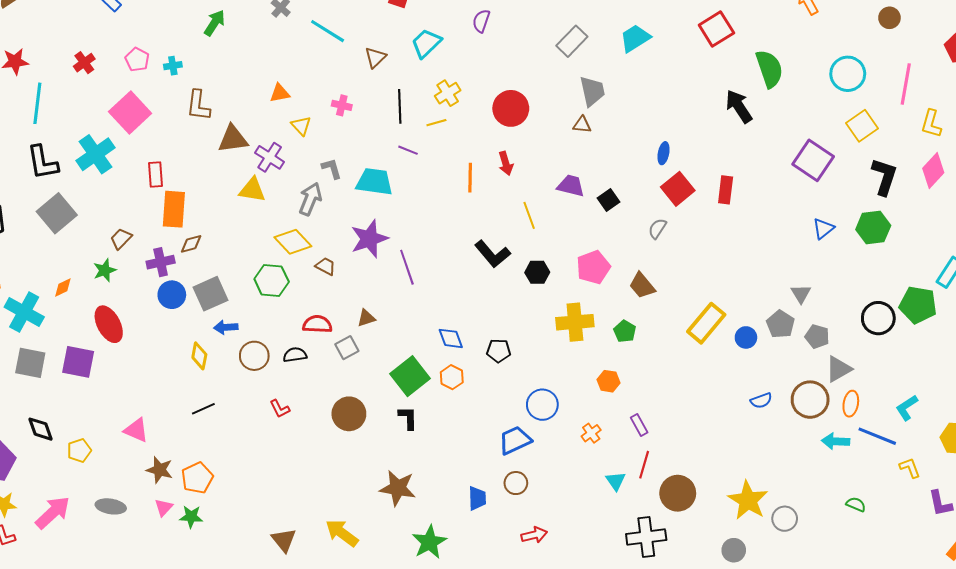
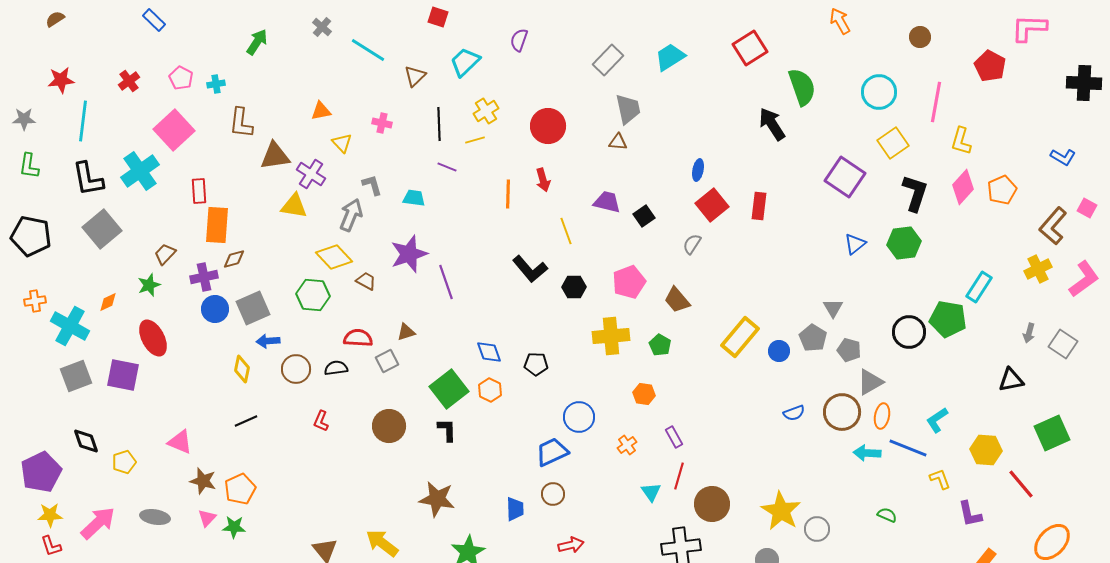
cyan trapezoid: (374, 182) -> (414, 198), size x0.6
gray square: (30, 363) -> (76, 376), turned -32
red L-shape: (280, 409) -> (321, 421), turned 50

